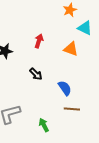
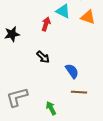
cyan triangle: (85, 28) -> (63, 11), moved
orange triangle: (71, 49) -> (88, 17), moved

